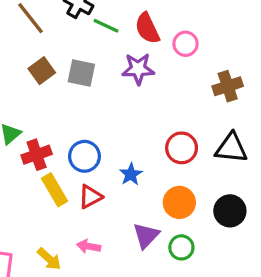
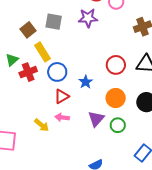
brown square: (42, 71) -> (28, 30), moved
yellow rectangle: (55, 190) -> (43, 52), moved
pink arrow: (89, 246) -> (62, 117), moved
yellow arrow: (49, 259) -> (42, 125), moved

